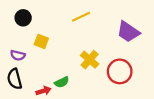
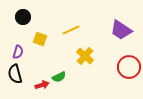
yellow line: (81, 17) -> (71, 30), moved
purple semicircle: (18, 55) -> (18, 52), turned -88
red circle: (120, 71) -> (129, 67), moved

